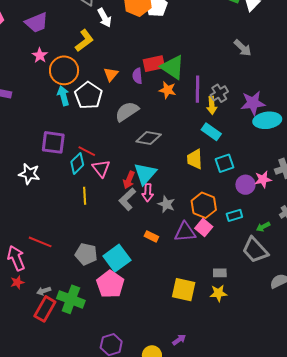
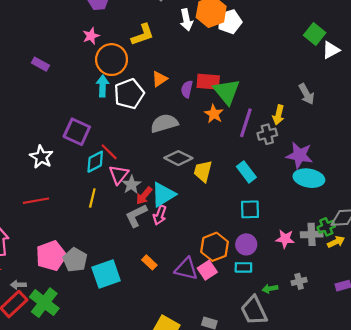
white arrow: (104, 18) -> (186, 20), moved
yellow arrow: (212, 105) -> (278, 115), moved
yellow trapezoid: (195, 159) -> (203, 171), moved
purple circle: (245, 185) -> (246, 244), moved
gray star: (166, 204) -> (131, 185), moved
red line: (40, 242) -> (36, 201), moved, turned -50
pink pentagon: (110, 284) -> (51, 256), moved

